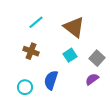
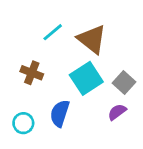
cyan line: (36, 22) -> (53, 32), moved
cyan square: (70, 55) -> (86, 78), size x1.6

